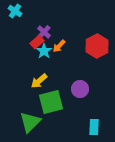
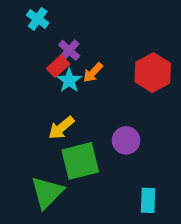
cyan cross: (15, 11) -> (38, 19), moved

